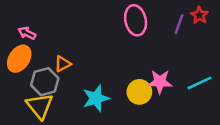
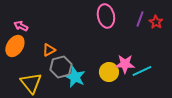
red star: (199, 15) -> (156, 22), moved
gray hexagon: (45, 82) -> (61, 67), moved
cyan line: (199, 83) -> (142, 71), moved
cyan star: (96, 98) -> (75, 77), turned -30

